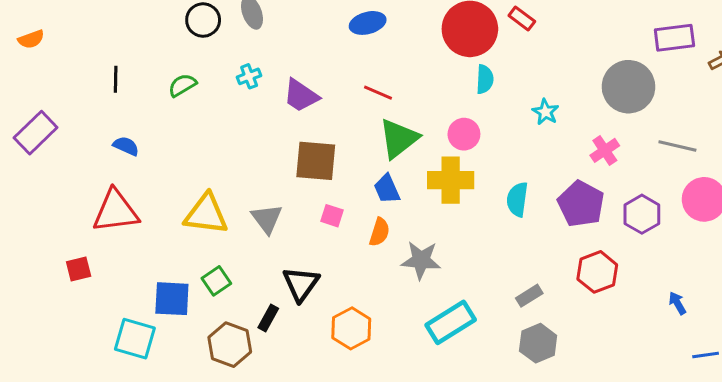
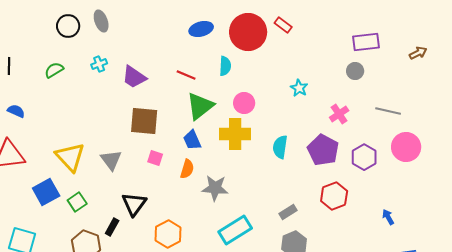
blue ellipse: (368, 23) -> (201, 29), moved
purple rectangle: (674, 38) -> (366, 42), moved
cyan semicircle: (485, 79) -> (225, 66), moved
gray circle: (628, 87) -> (355, 71), size x0.5
yellow triangle: (206, 214) -> (70, 157), turned 40
blue square: (172, 299) -> (46, 192), moved, turned -32

